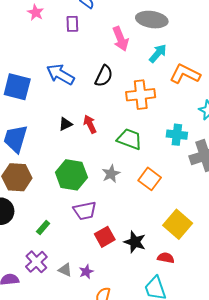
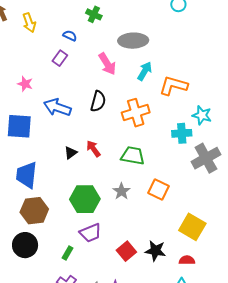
pink star: (36, 13) -> (25, 84), moved
purple rectangle: (72, 24) -> (60, 58), turned 49
cyan cross: (177, 135) -> (182, 133), moved
purple trapezoid: (85, 211) -> (90, 233), moved

